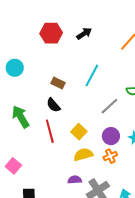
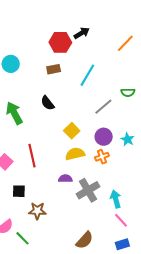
red hexagon: (51, 33) -> (60, 42), moved
brown rectangle: (58, 83) -> (54, 69), moved, turned -40
red line: (50, 131) -> (32, 156), moved

